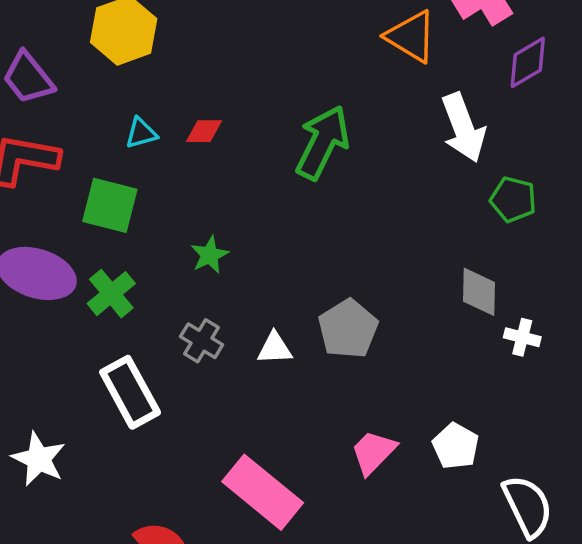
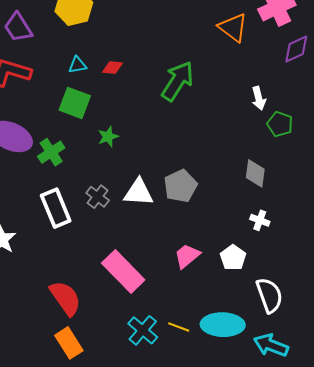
white arrow: (463, 128) -> (259, 98), moved, size x0.6
green square: (110, 205) -> (75, 103), moved
white cross: (522, 337) -> (260, 220), moved
gray cross: (202, 341) -> (98, 197), moved
white triangle: (275, 348) -> (139, 192), size x1.5

